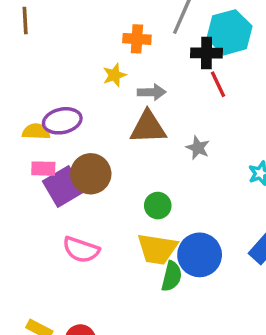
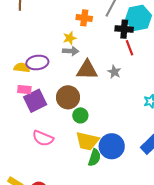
gray arrow: (152, 92) -> (71, 51), moved
gray star: (198, 148) -> (114, 72), moved
brown circle: (91, 174) -> (68, 97), moved
green circle: (158, 206) -> (80, 115), moved

